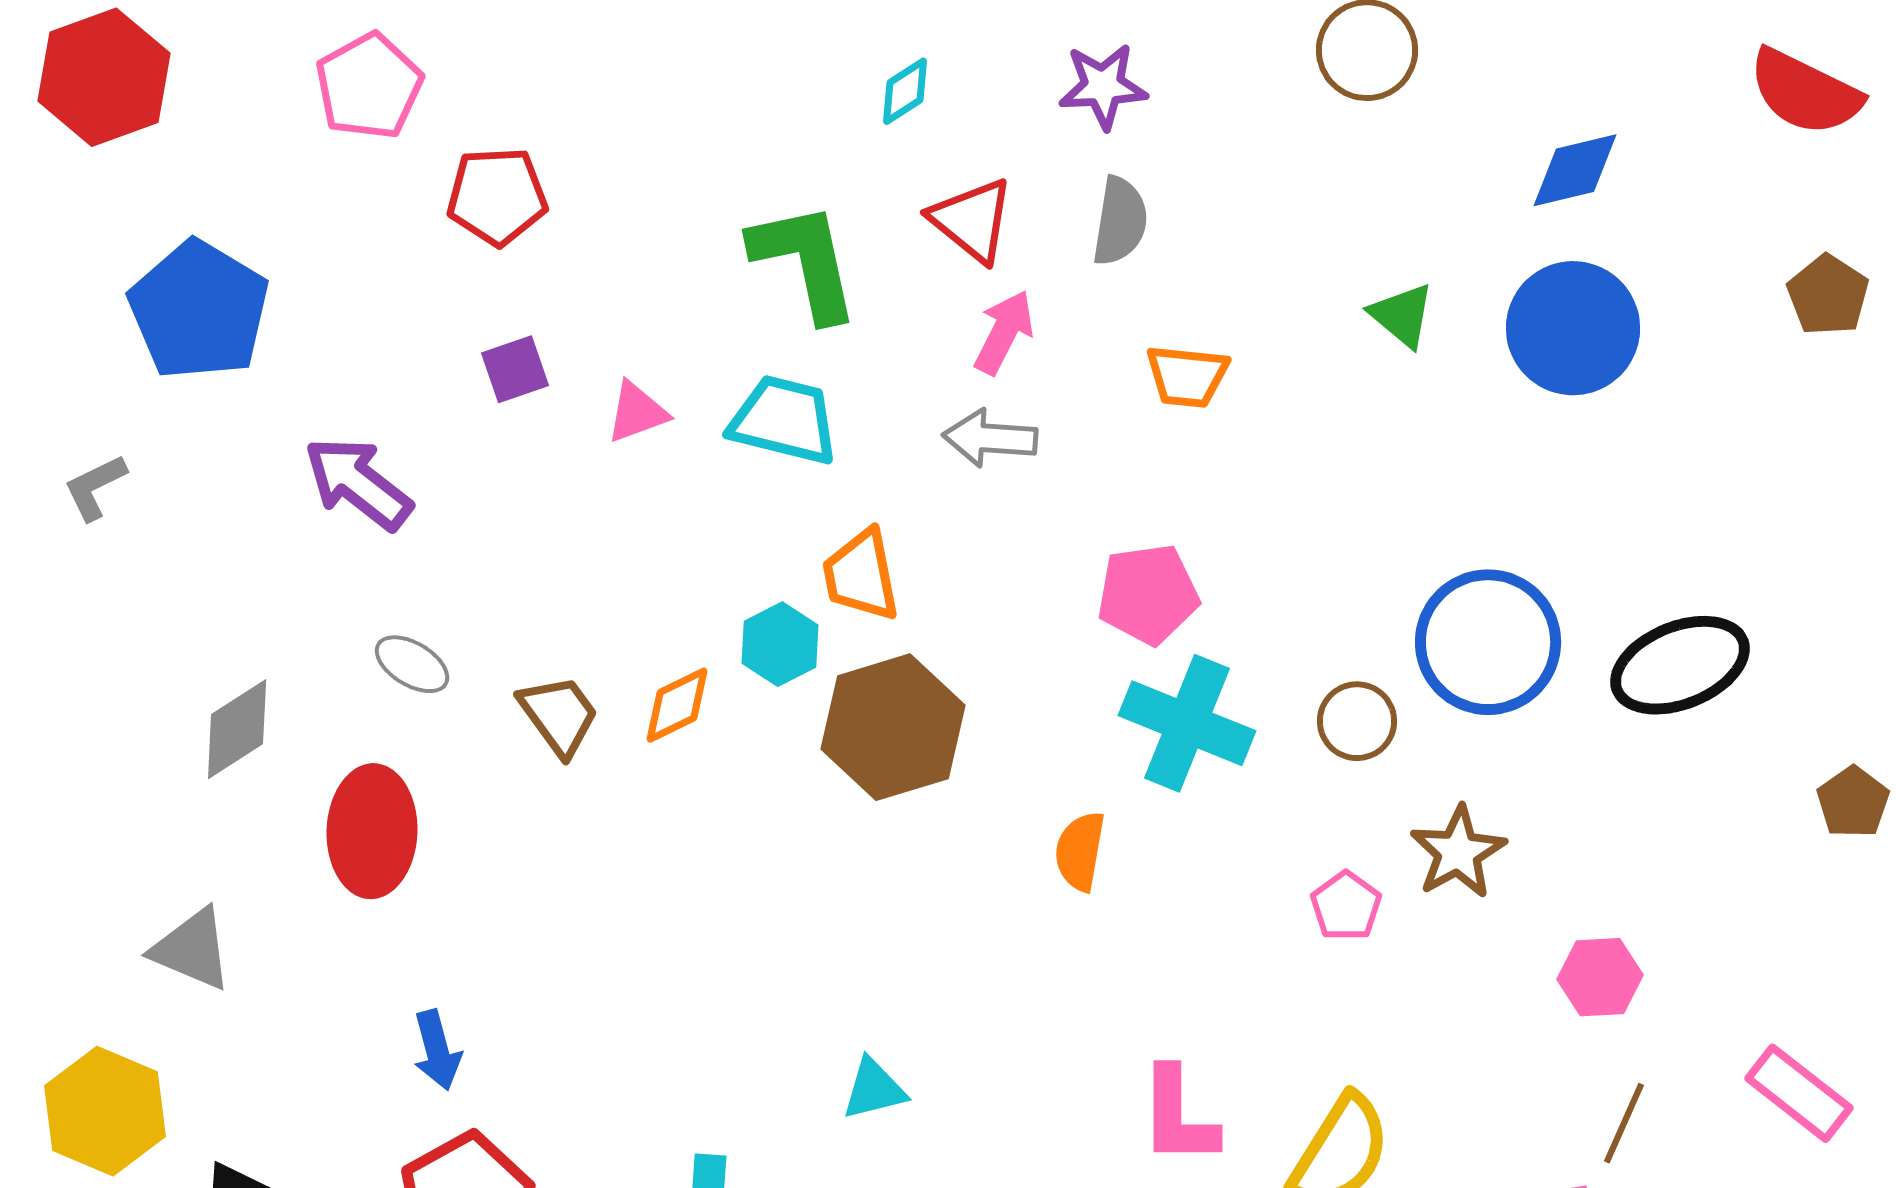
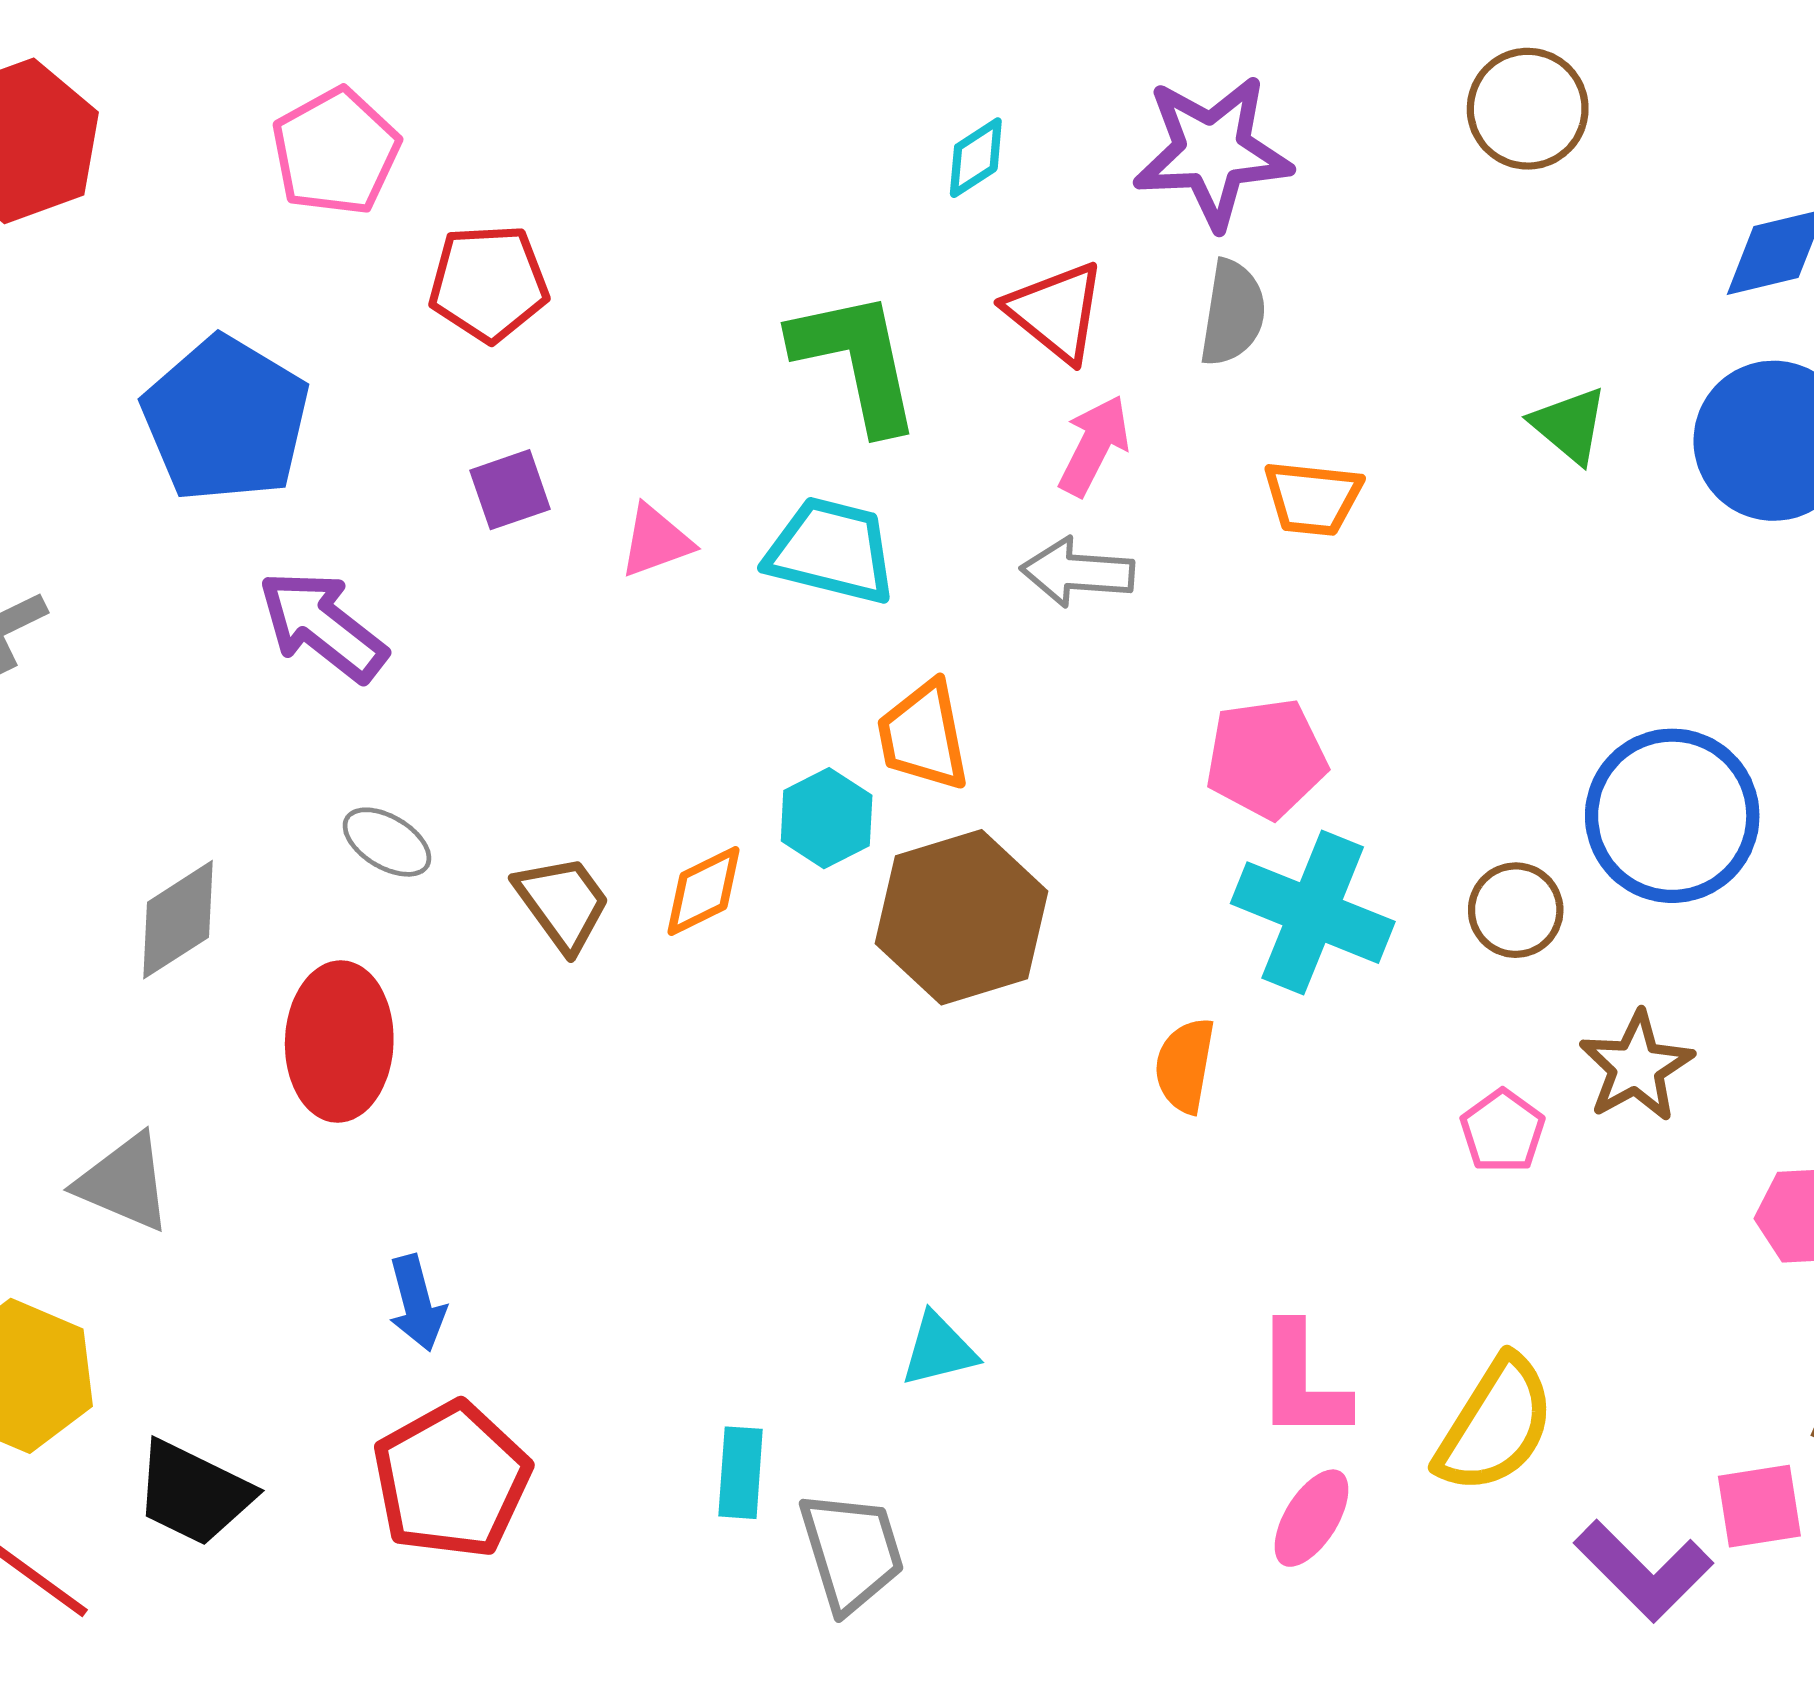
purple star: (1103, 86) -> (1212, 152), size x1.5
blue pentagon: (199, 310) -> (226, 419), moved

